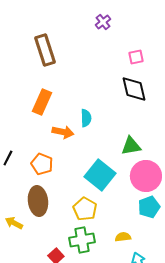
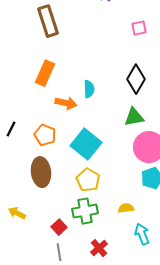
black diamond: (134, 89) -> (136, 79), moved, turned 44
cyan square: (100, 175) -> (86, 144), moved
yellow arrow: (14, 223) -> (17, 213), moved

